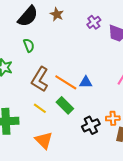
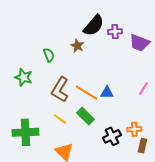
brown star: (57, 14) -> (77, 46), moved
black semicircle: (28, 16) -> (94, 25), moved
purple cross: (94, 22) -> (115, 32), turned 32

